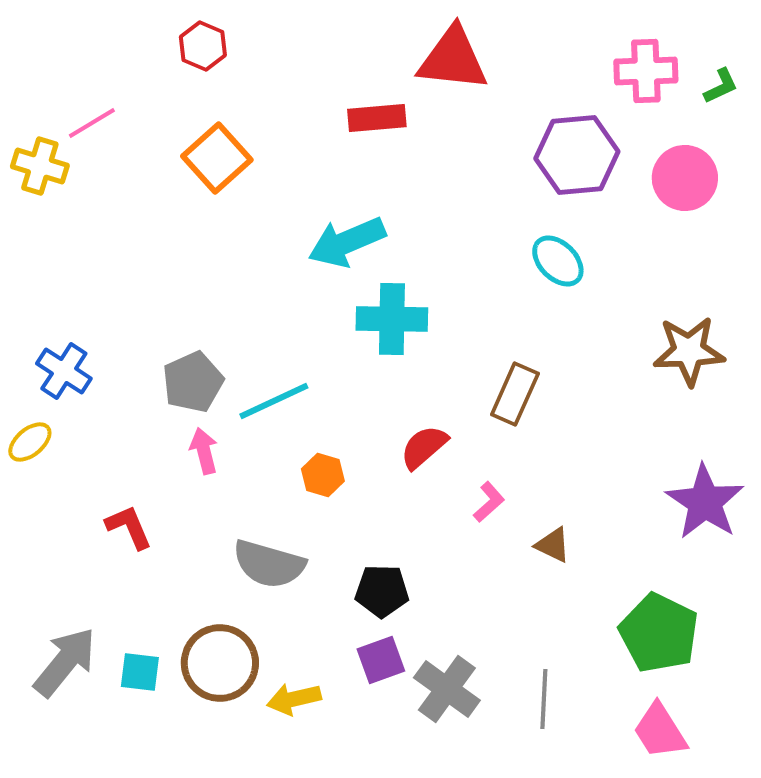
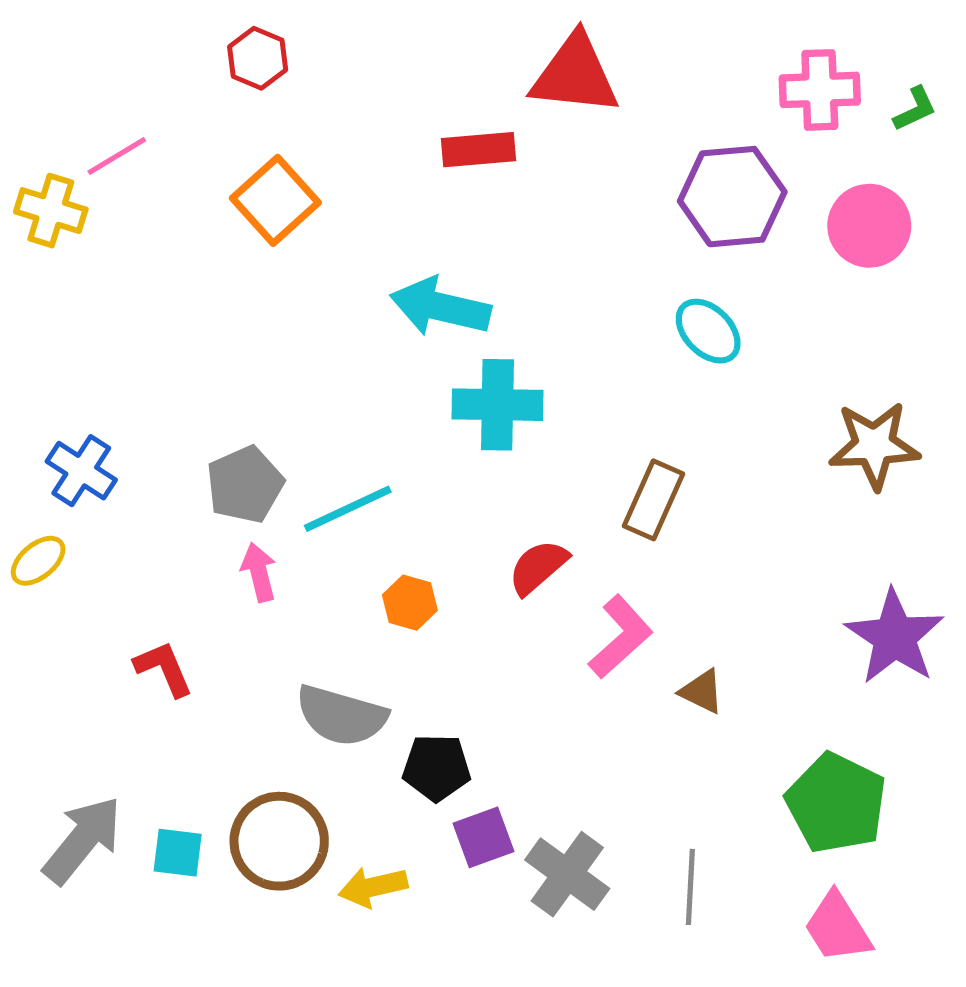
cyan arrow: (347, 242) -> (440, 307), turned 36
pink L-shape: (489, 502) -> (621, 637), size x1.6
black pentagon: (382, 591) -> (437, 768), moved

